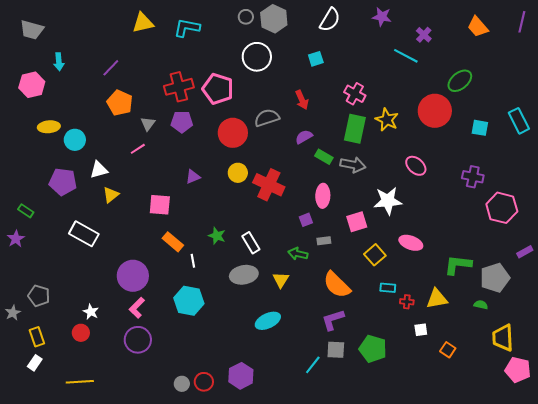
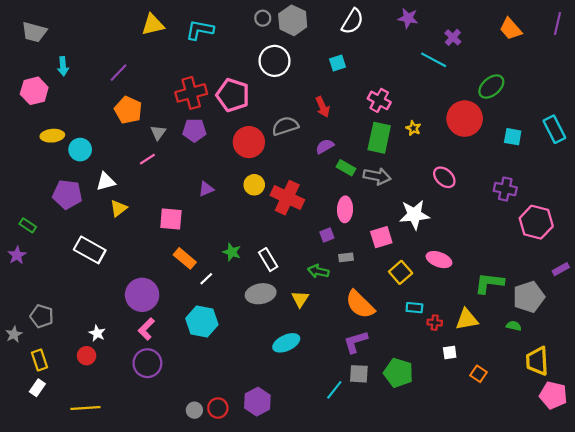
yellow star: (387, 120) -> (413, 128), size x0.6
white line: (193, 261) -> (206, 279), turned 56

